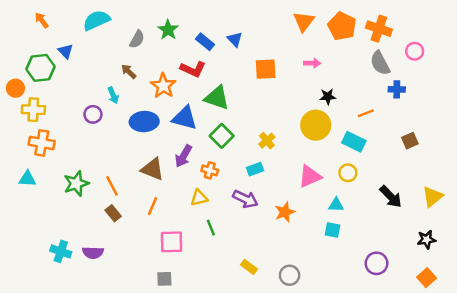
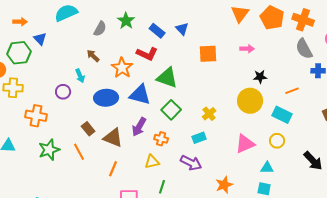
orange arrow: (42, 20) -> (20, 22), moved, turned 128
orange cross: (42, 143) -> (36, 116), moved
orange star: (285, 212) -> (224, 185), moved
brown rectangle: (113, 213) -> (88, 129), moved
green line: (211, 228) -> (162, 187), turned 40

